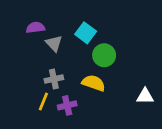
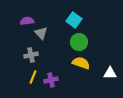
cyan square: (86, 33) -> (74, 20), moved
gray cross: (54, 79) -> (31, 55), moved
yellow semicircle: (94, 83) -> (81, 63), moved

